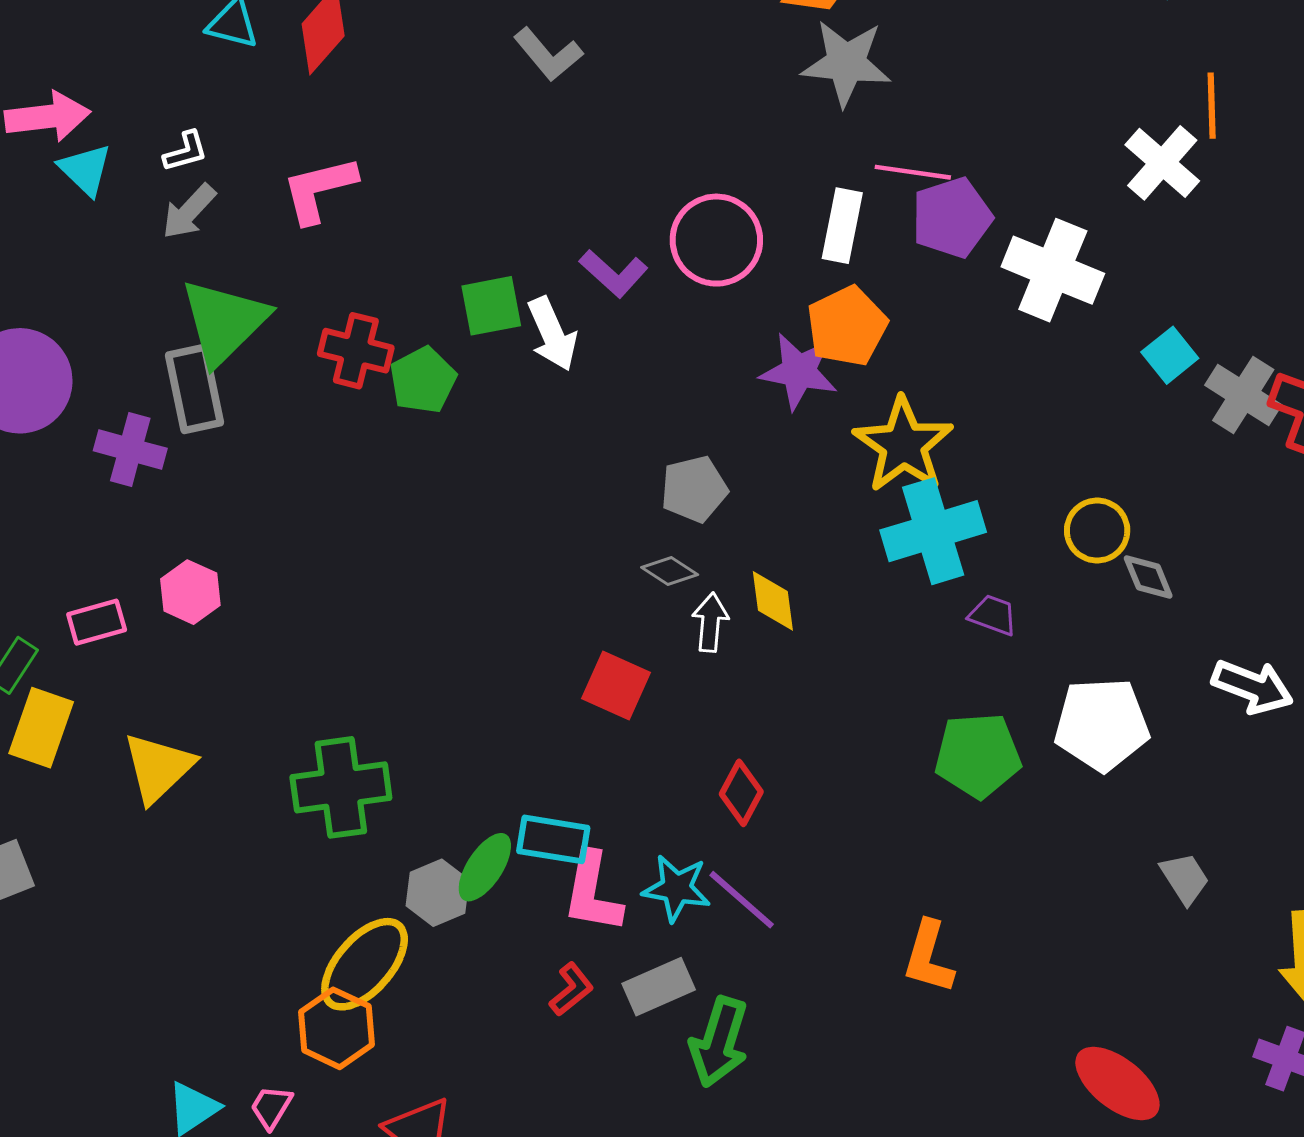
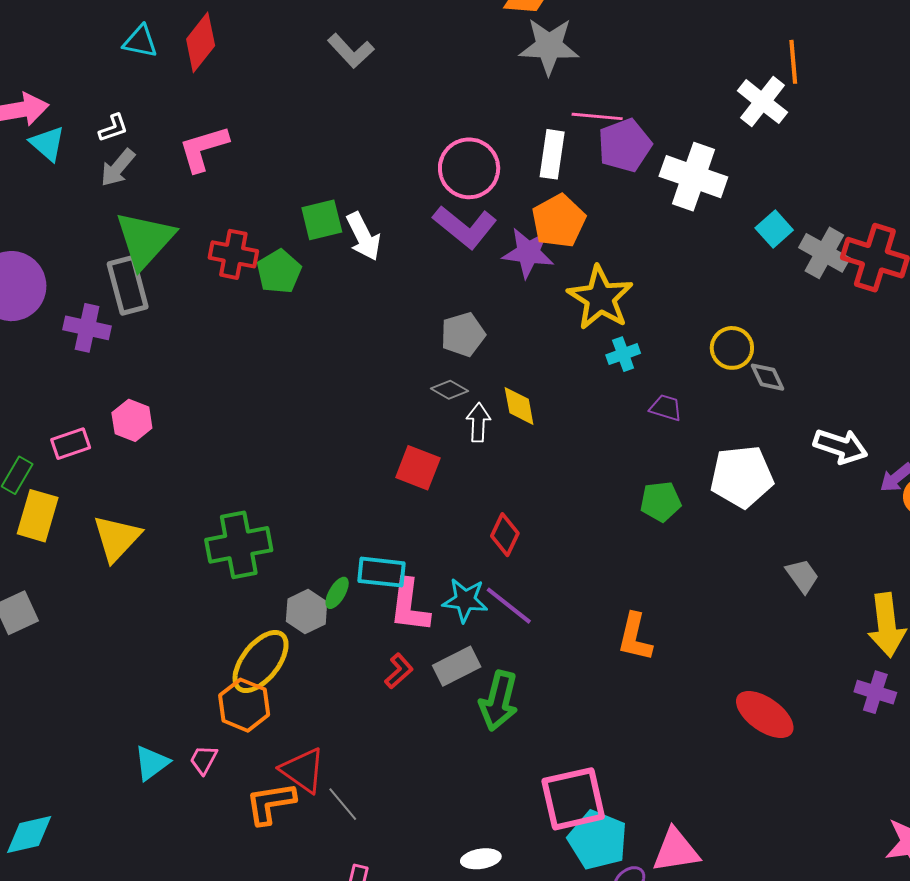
purple L-shape: (614, 273) -> (465, 227), moved, size x1.4
cyan cross: (933, 531) -> (623, 354), size x0.5
green pentagon: (978, 755) -> (661, 501), size x0.7
green ellipse: (485, 867) -> (337, 593), size x0.7

